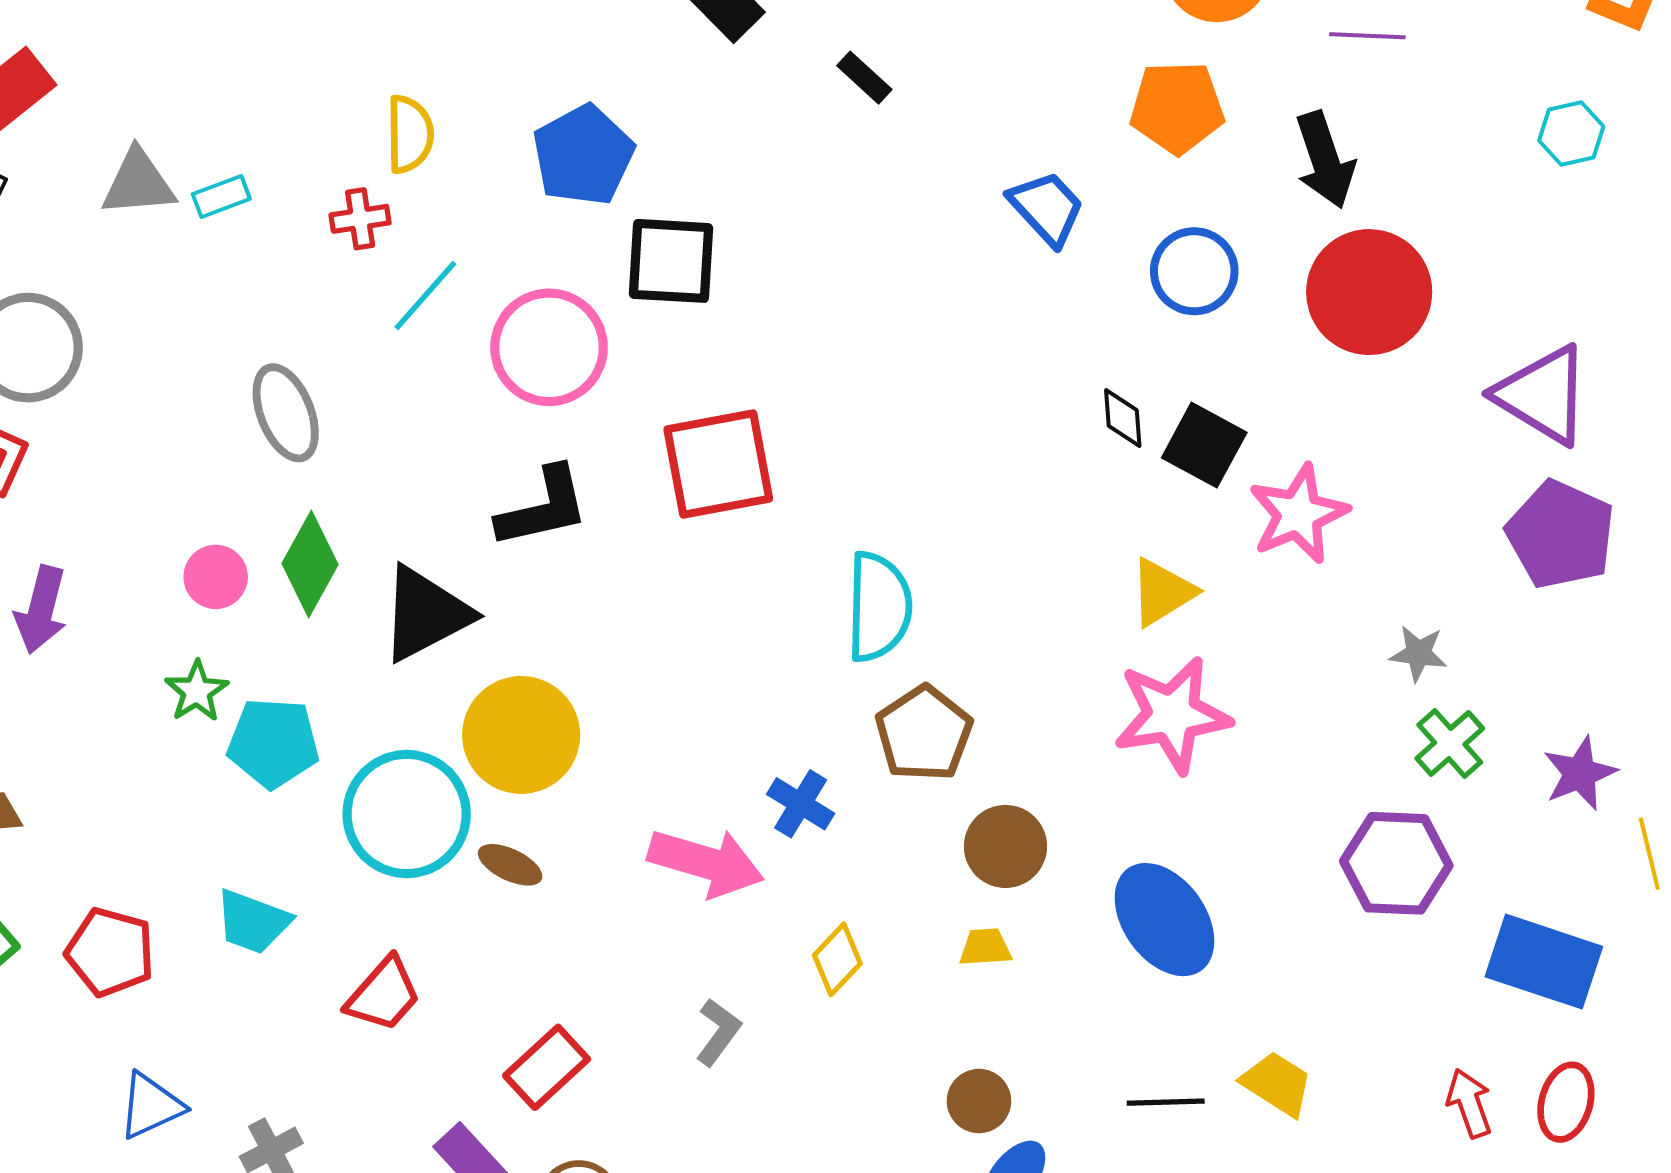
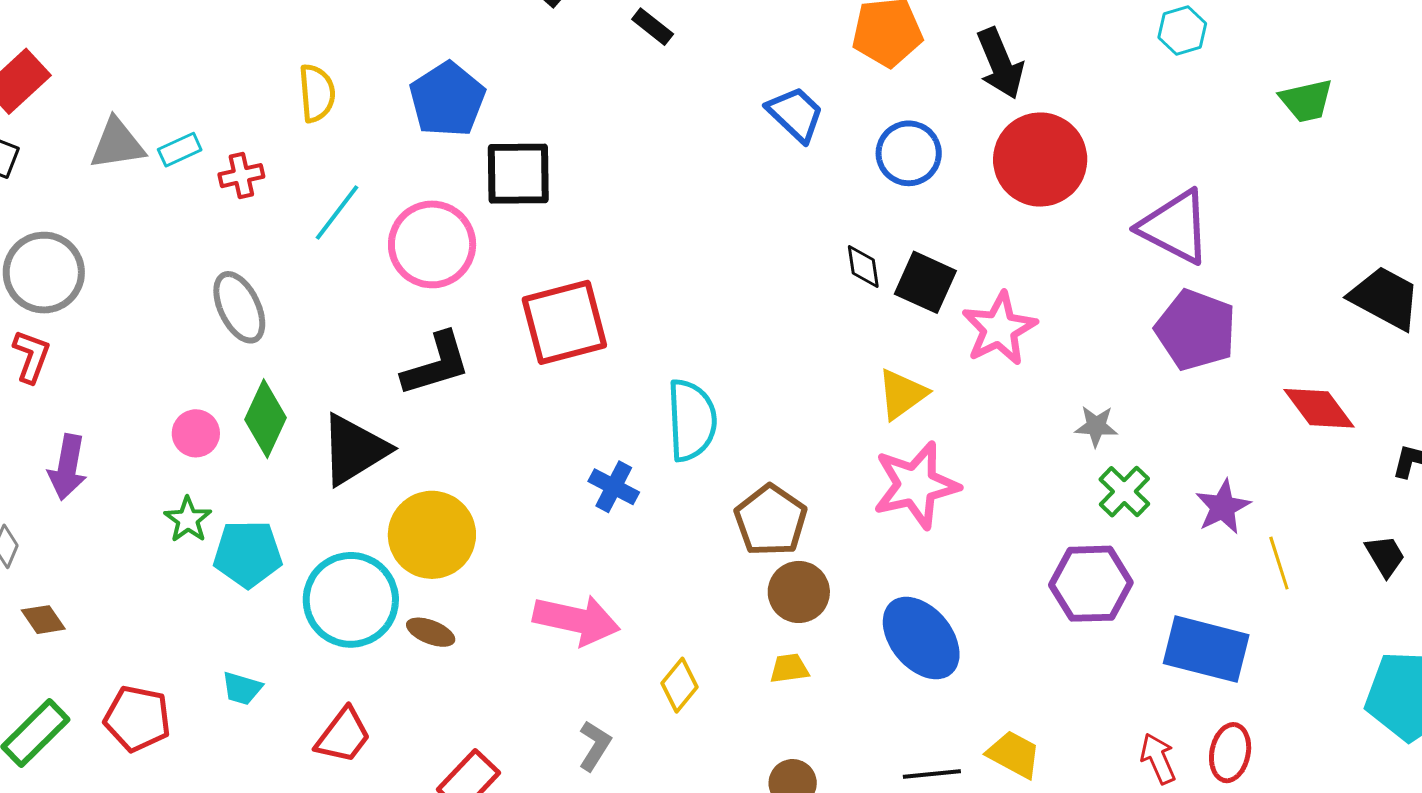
red cross: (360, 219) -> (241, 176), moved
brown pentagon: (924, 733) -> (771, 520), moved
blue cross: (801, 804) -> (614, 487), moved
cyan trapezoid: (253, 922) -> (242, 688), size x0.7

